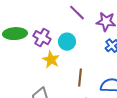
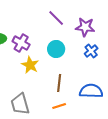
cyan circle: (67, 42) -> (56, 49), moved

